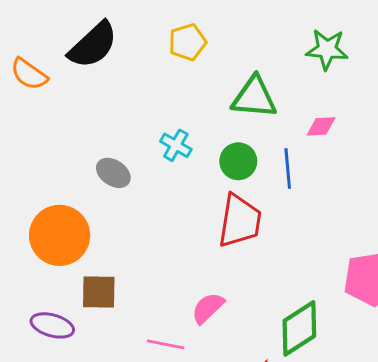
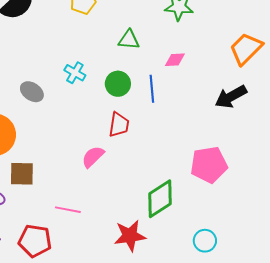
green triangle: (254, 97) -> (129, 40), size x0.7
red trapezoid: (240, 221) -> (119, 125), size x0.7
pink semicircle: (208, 308) -> (93, 157), moved

